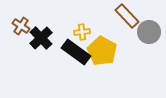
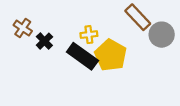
black cross: (41, 38) -> (44, 41), size x0.7

